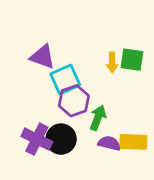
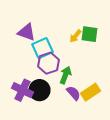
yellow arrow: (112, 62) -> (75, 36), turned 40
yellow rectangle: (133, 142) -> (90, 92), turned -36
purple semicircle: (109, 143) -> (73, 93), turned 35

